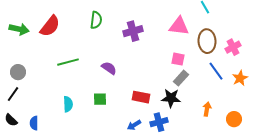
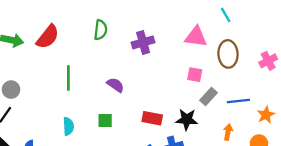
pink cross: (233, 47) -> (268, 61), moved
green line: (68, 62) -> (68, 78), turned -75
blue line: (216, 71) -> (238, 101), moved, turned -60
gray rectangle: (181, 78) -> (208, 96), moved
orange star: (240, 78) -> (266, 115), moved

